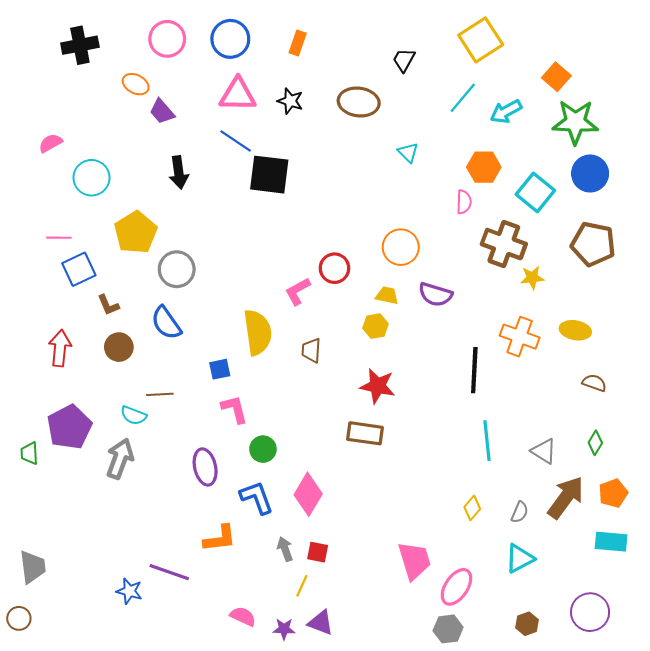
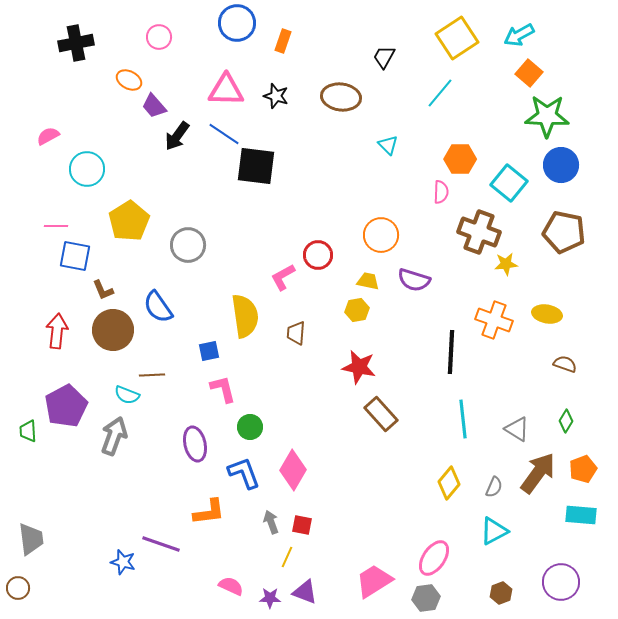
pink circle: (167, 39) -> (159, 37), size x0.7
blue circle: (230, 39) -> (237, 23), moved
cyan arrow: (506, 111) -> (519, 35), moved
black arrow: (179, 172) -> (177, 136), moved, turned 44
blue square: (79, 269) -> (75, 256), turned 36
gray circle: (177, 269) -> (188, 245), moved
brown circle: (119, 347) -> (113, 330), size x1.5
brown rectangle: (365, 433) -> (381, 414), moved, turned 40
yellow diamond: (472, 508) -> (449, 483), size x1.4
pink trapezoid: (414, 561) -> (374, 581), moved, turned -105

